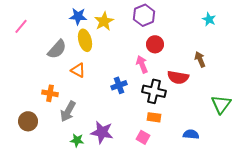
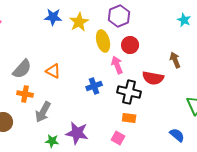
yellow ellipse: (85, 40) -> (103, 41), moved
gray semicircle: (57, 49) -> (22, 69), moved
blue semicircle: (191, 134) -> (177, 135), moved, turned 35

